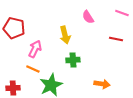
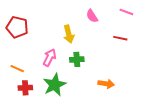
pink arrow: (35, 49) -> (50, 57), moved
orange line: (33, 69) -> (17, 69), moved
red cross: (13, 88) -> (25, 88), moved

